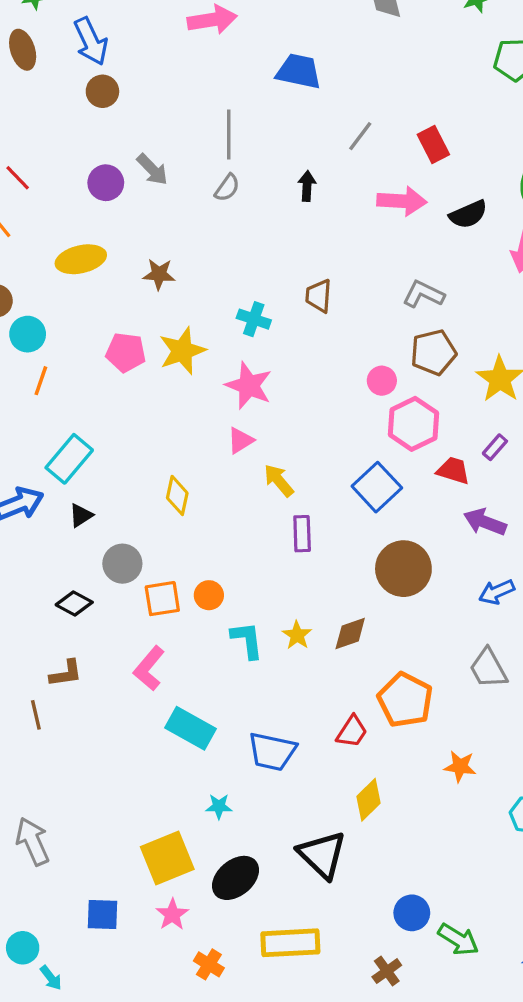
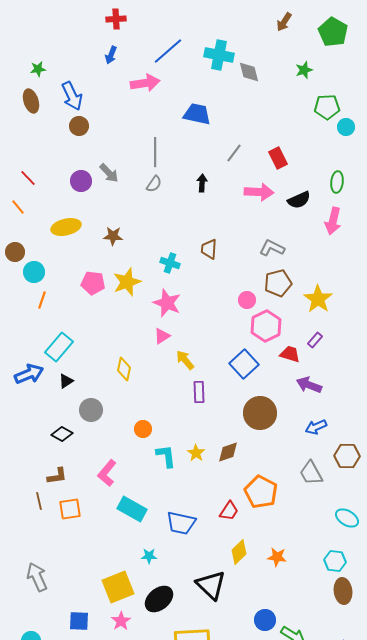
orange square: (162, 599) -> (70, 509), moved
orange star: (460, 766) -> (277, 557), moved

